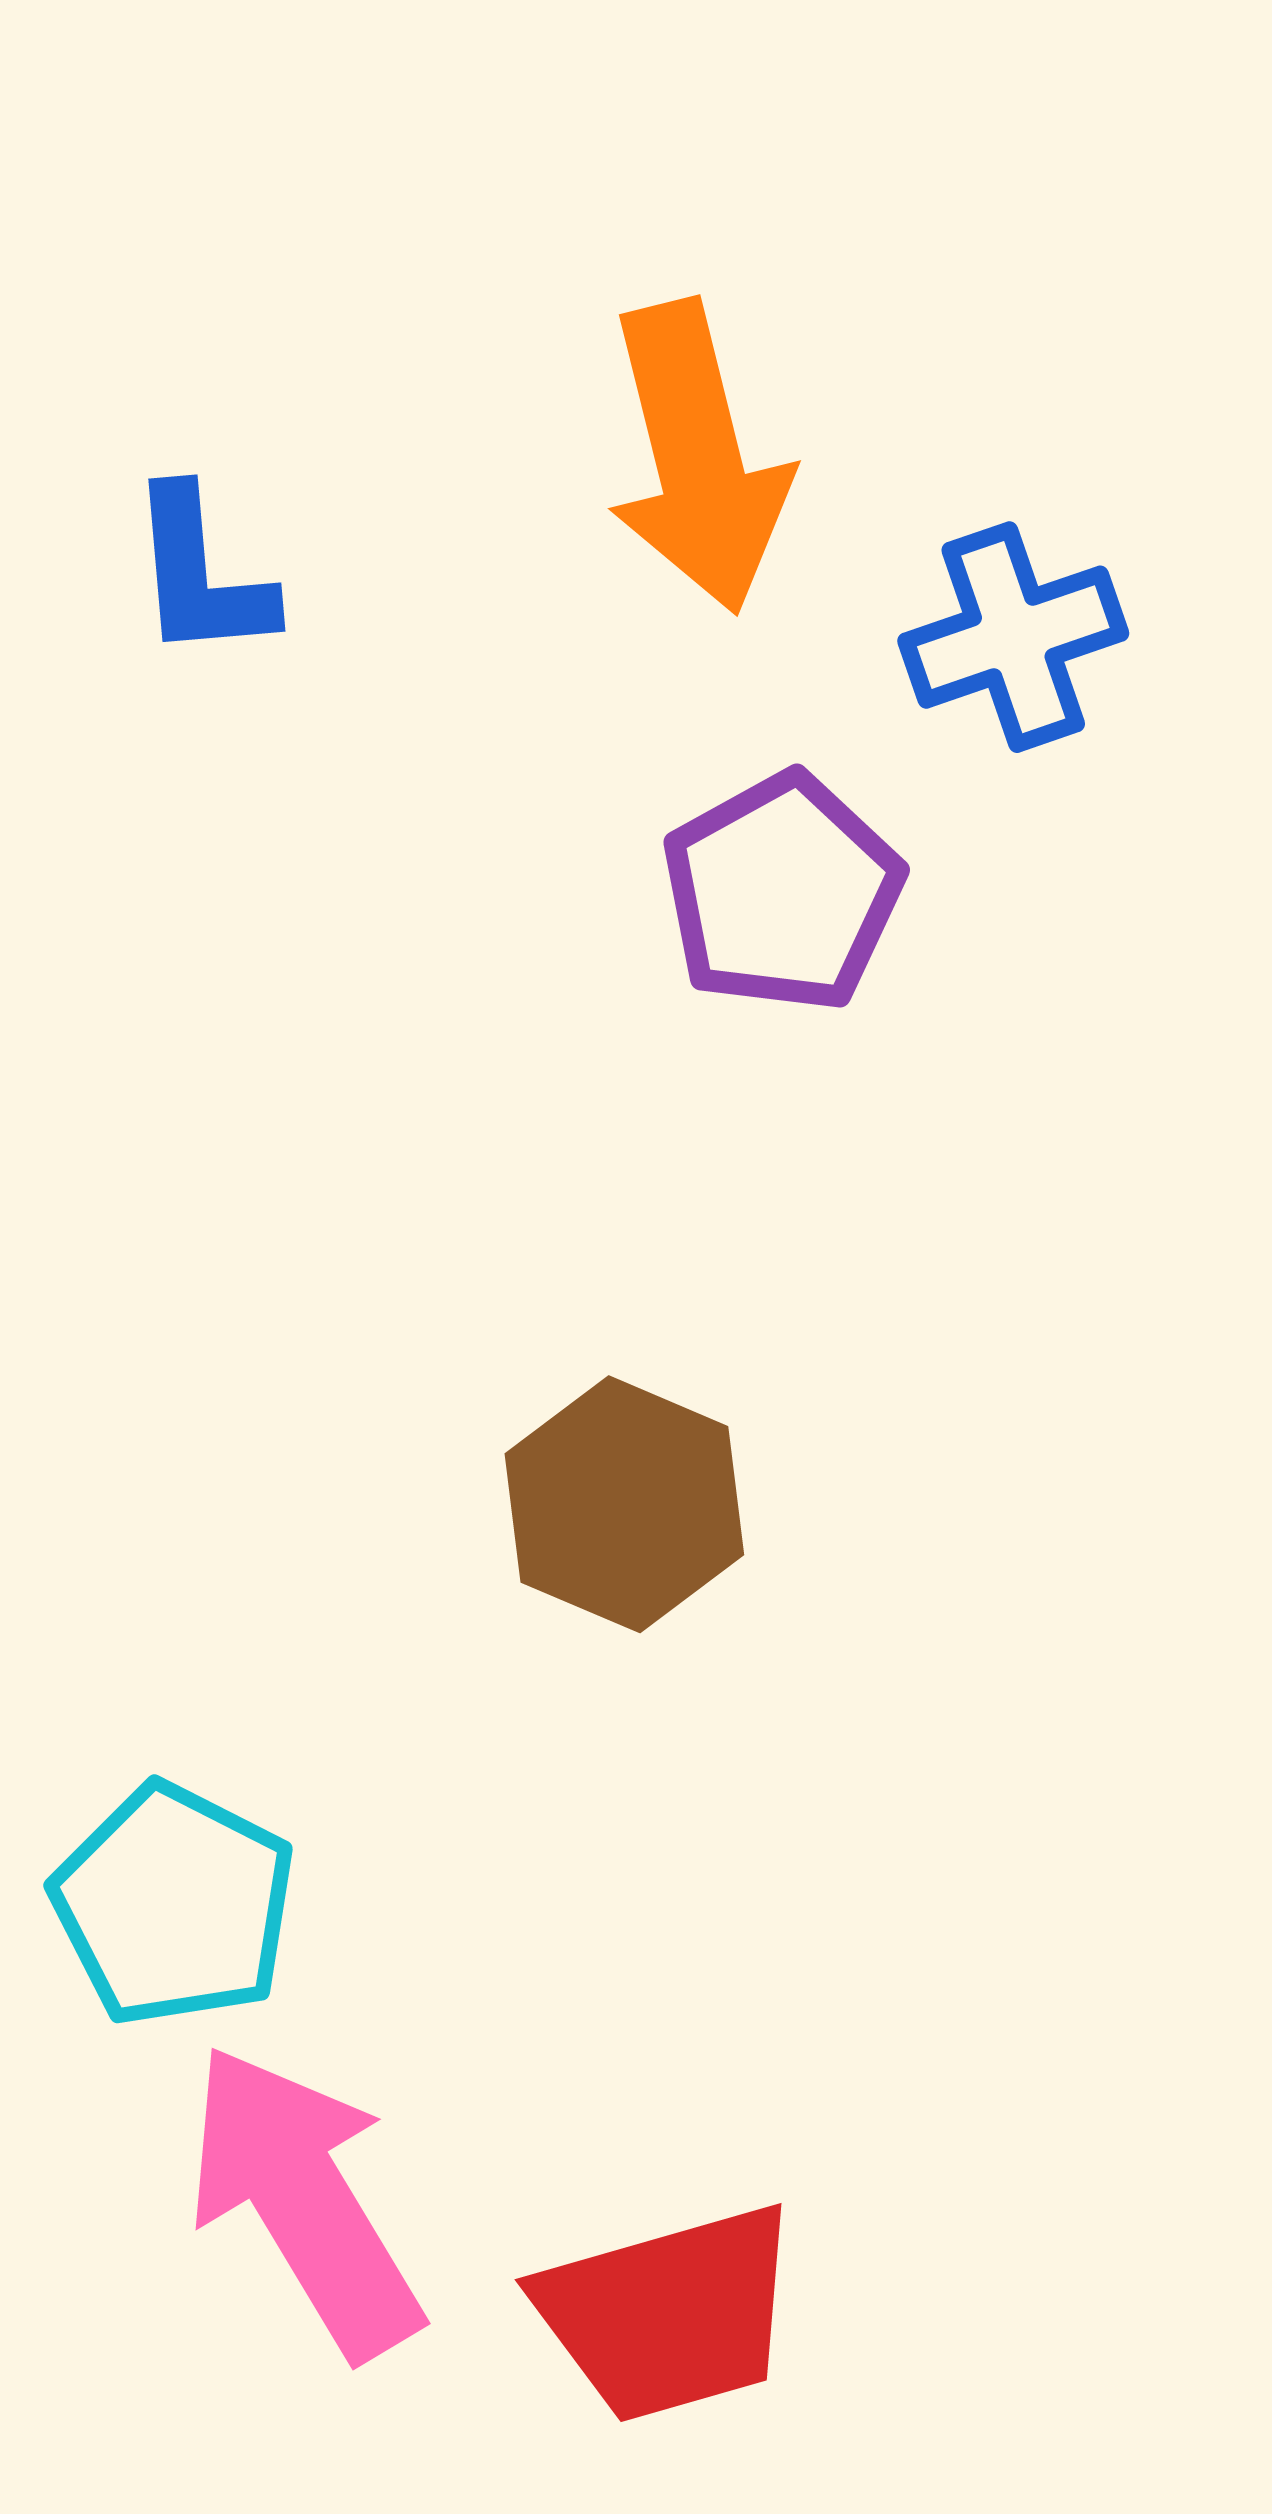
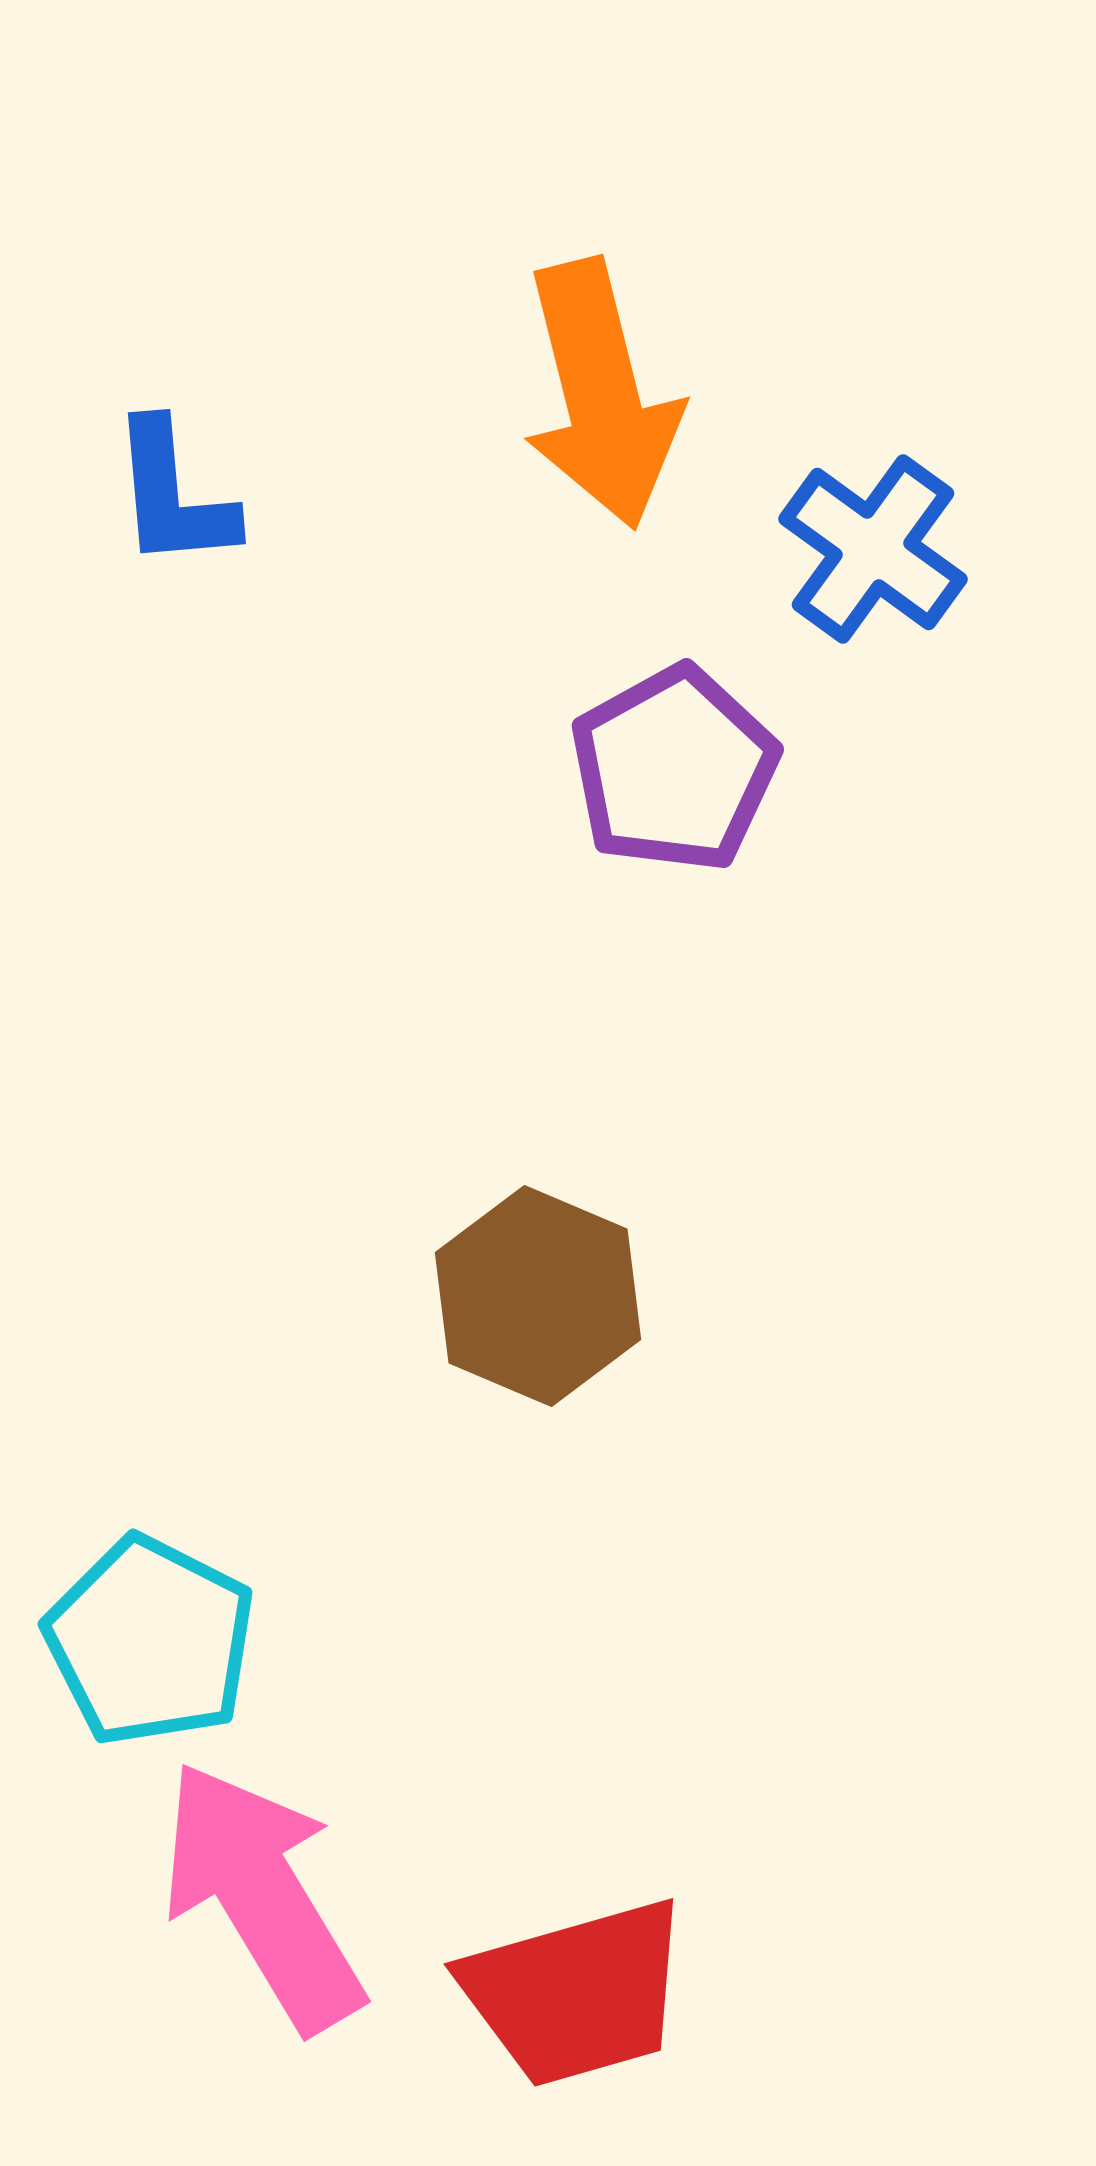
blue cross: (1013, 637) -> (873, 549), turned -35

